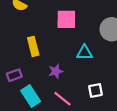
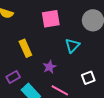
cyan triangle: (85, 53) -> (72, 46), turned -35

